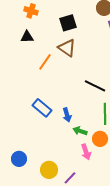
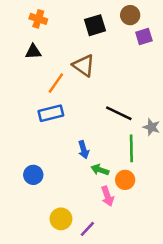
black square: (68, 23) -> (95, 25), moved
blue rectangle: (42, 108) -> (51, 113), moved, turned -54
blue circle: (19, 159) -> (33, 175), moved

